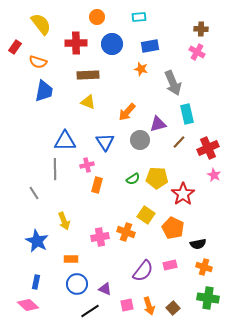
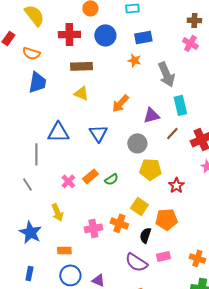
gray circle: (140, 140) -> (137, 143), moved
pink cross: (87, 165) -> (68, 181), moved, turned -32
gray line: (55, 169) -> (36, 154), moved
green semicircle: (133, 179) -> (111, 179), moved
orange rectangle: (97, 185) -> (90, 176), turned 35
red star: (183, 194) -> (176, 185), size x0.7
orange pentagon: (173, 228) -> (166, 219), turned -30
black semicircle: (198, 244) -> (145, 235), moved, turned 119
purple semicircle: (143, 271) -> (136, 262), turned 85

